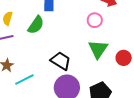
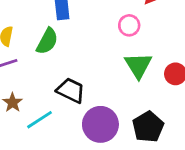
black trapezoid: (61, 61) -> (71, 90), moved

